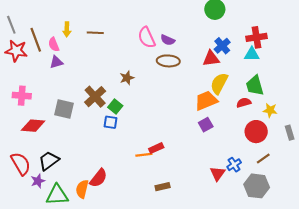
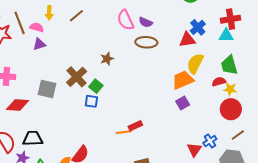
brown line: (95, 33) -> (76, 16), turned -42
pink semicircle: (54, 44) -> (37, 27), turned 128
yellow star: (270, 110) -> (230, 89), moved
black trapezoid: (49, 161) -> (33, 138), turned 35

